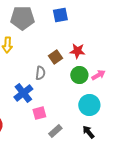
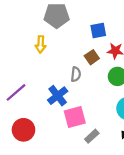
blue square: (60, 15) -> (98, 30), moved
pink square: (39, 113) -> (75, 117), size x1.5

